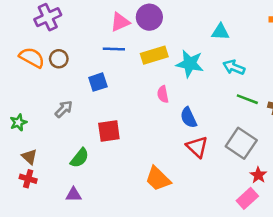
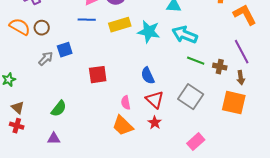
cyan arrow: (234, 67) -> (185, 35), size x1.4
blue square: (98, 82) -> (65, 50), moved
pink semicircle: (163, 94) -> (126, 103), moved
gray arrow: (64, 109) -> (46, 59), moved
red square: (109, 131) -> (98, 75), moved
red star: (258, 175) -> (155, 123), moved

